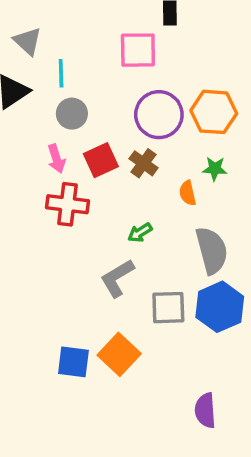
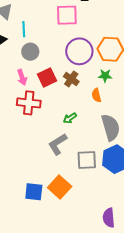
green star: (215, 169) -> (105, 76), moved

